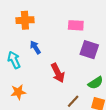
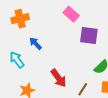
pink rectangle: (76, 25) -> (71, 14), turned 49
red arrow: (58, 73) -> (59, 78), moved

